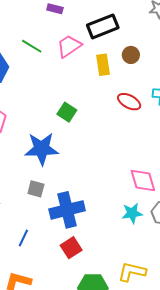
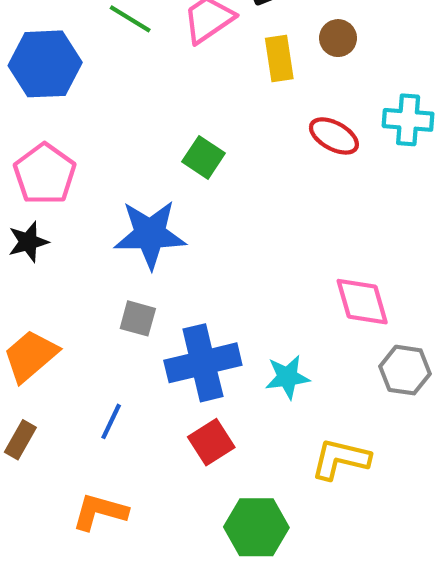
cyan star: (132, 213) -> (287, 377), moved
yellow L-shape: (132, 272) -> (341, 459), moved

